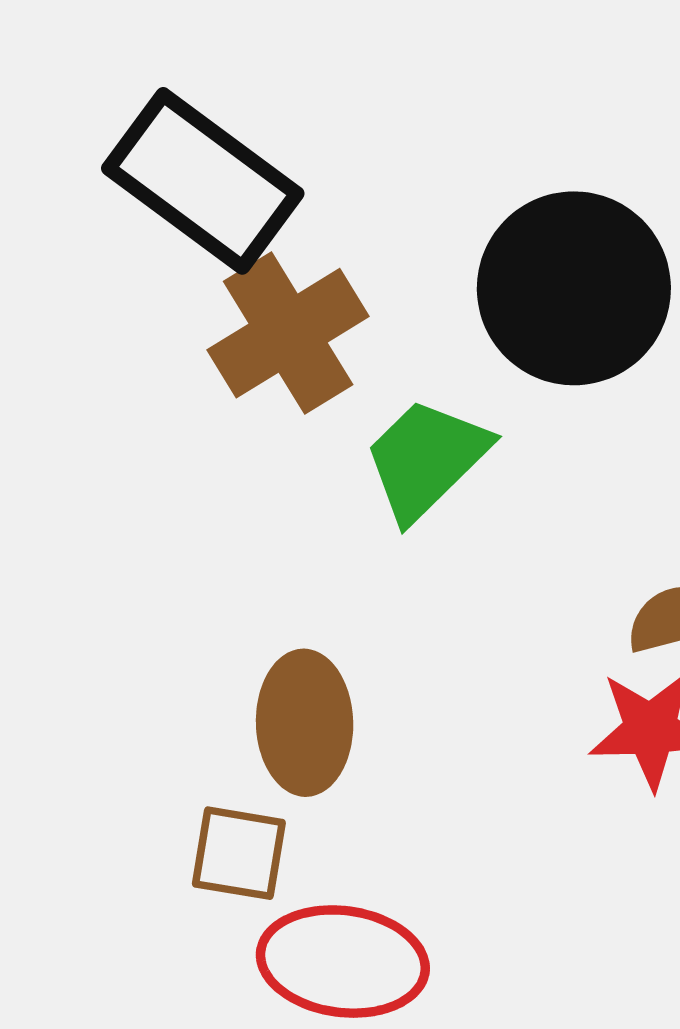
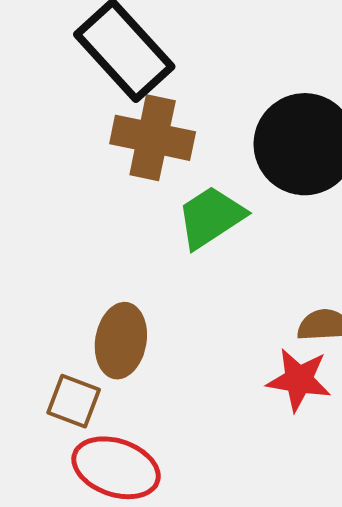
brown cross: (288, 333) -> (153, 138), turned 32

